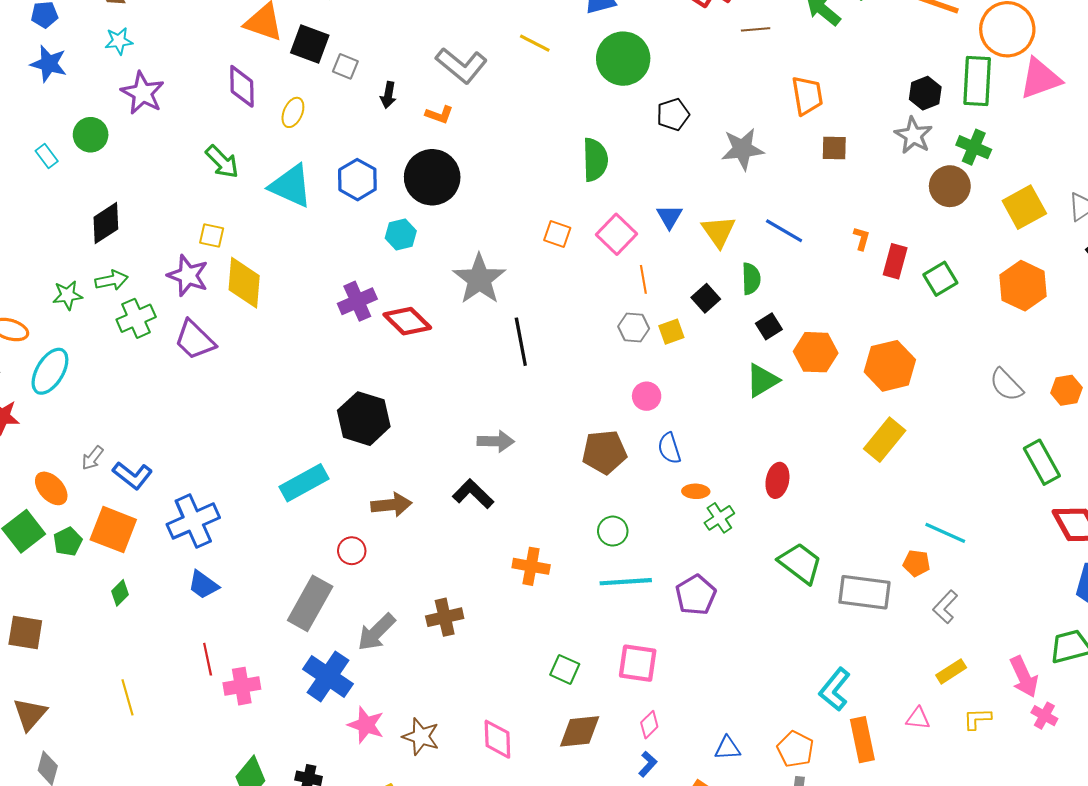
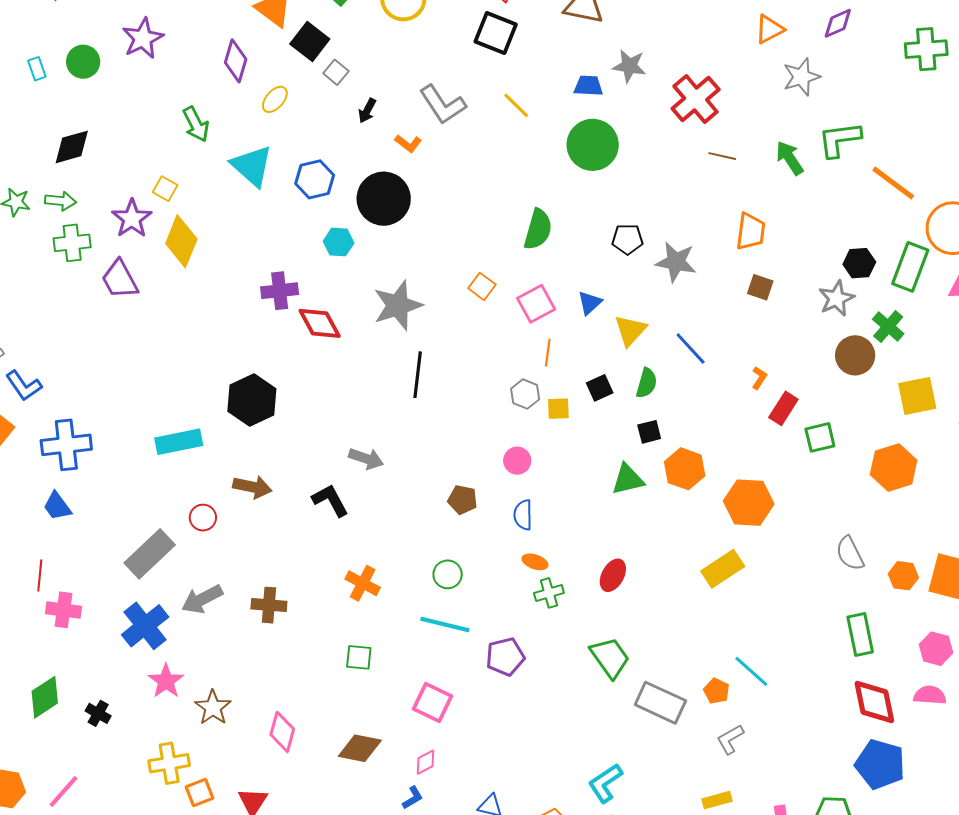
black pentagon: (673, 114) -> (627, 239), moved
brown pentagon: (604, 452) -> (463, 500), size x0.7
green square: (565, 669) -> (359, 657), moved, turned -36

